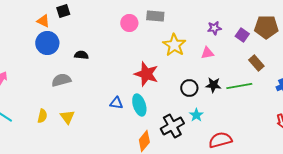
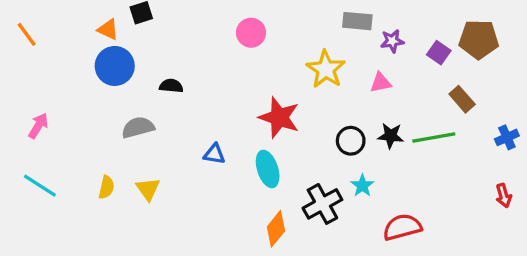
gray rectangle: (155, 16) -> (357, 21), moved
blue triangle: (116, 103) -> (214, 154), moved

